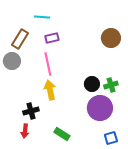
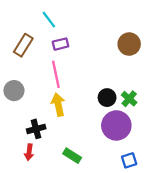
cyan line: (42, 17) -> (49, 20), turned 49
gray circle: (12, 61) -> (14, 91), moved
green cross: (111, 85) -> (129, 99), turned -32

